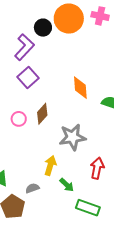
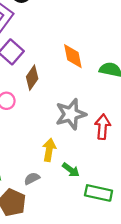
brown diamond: (42, 114) -> (32, 78), moved
red arrow: (97, 168) -> (103, 127), moved

